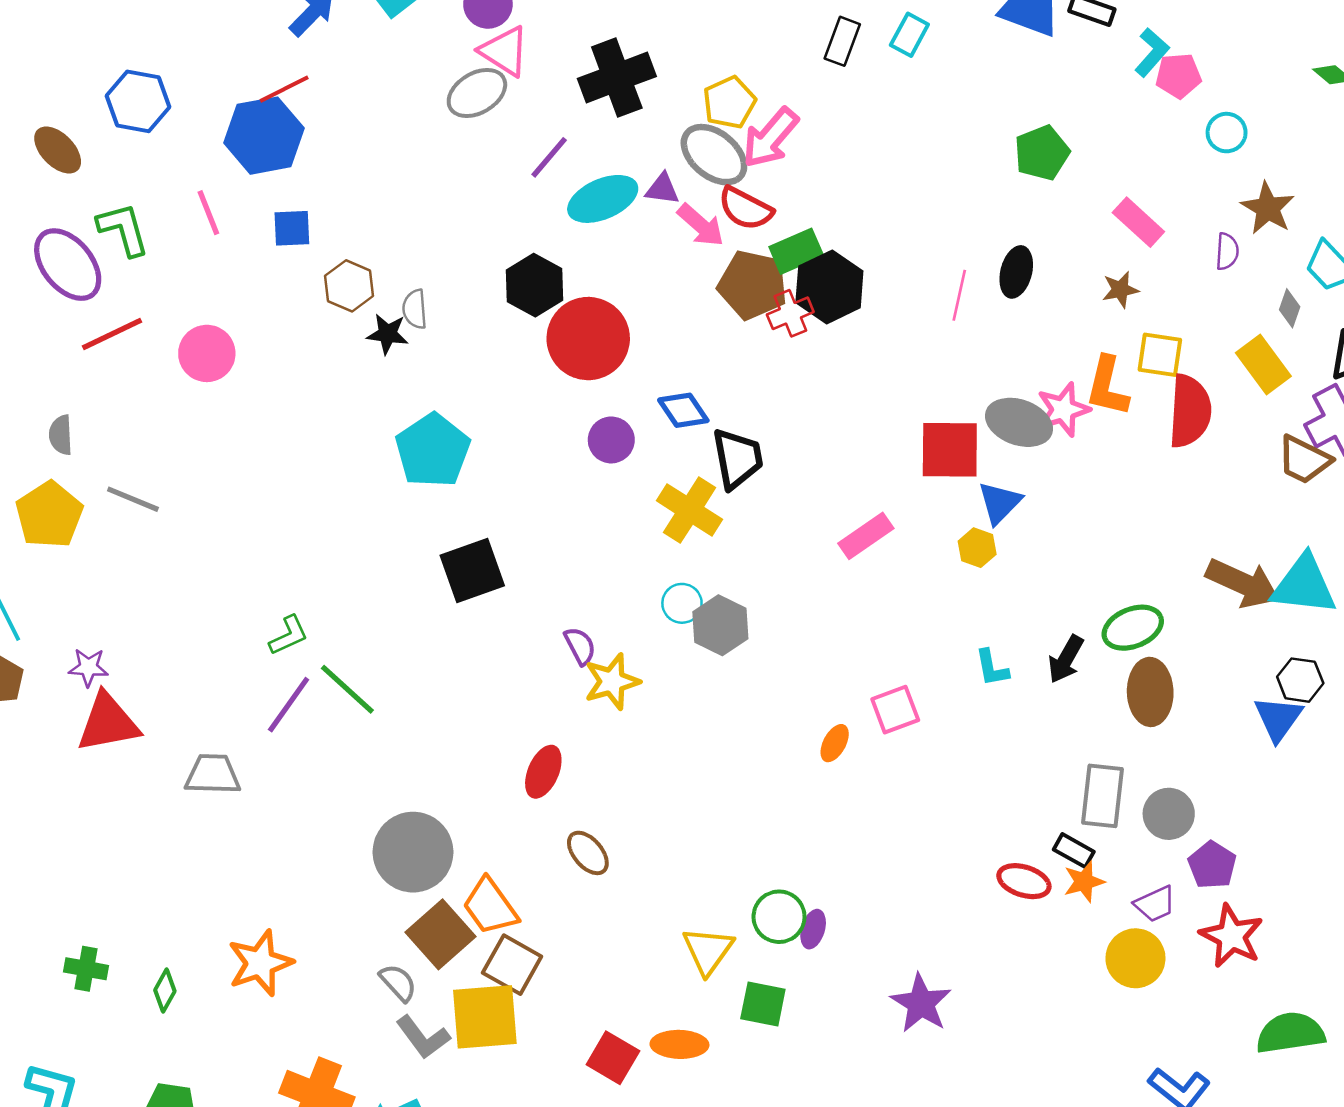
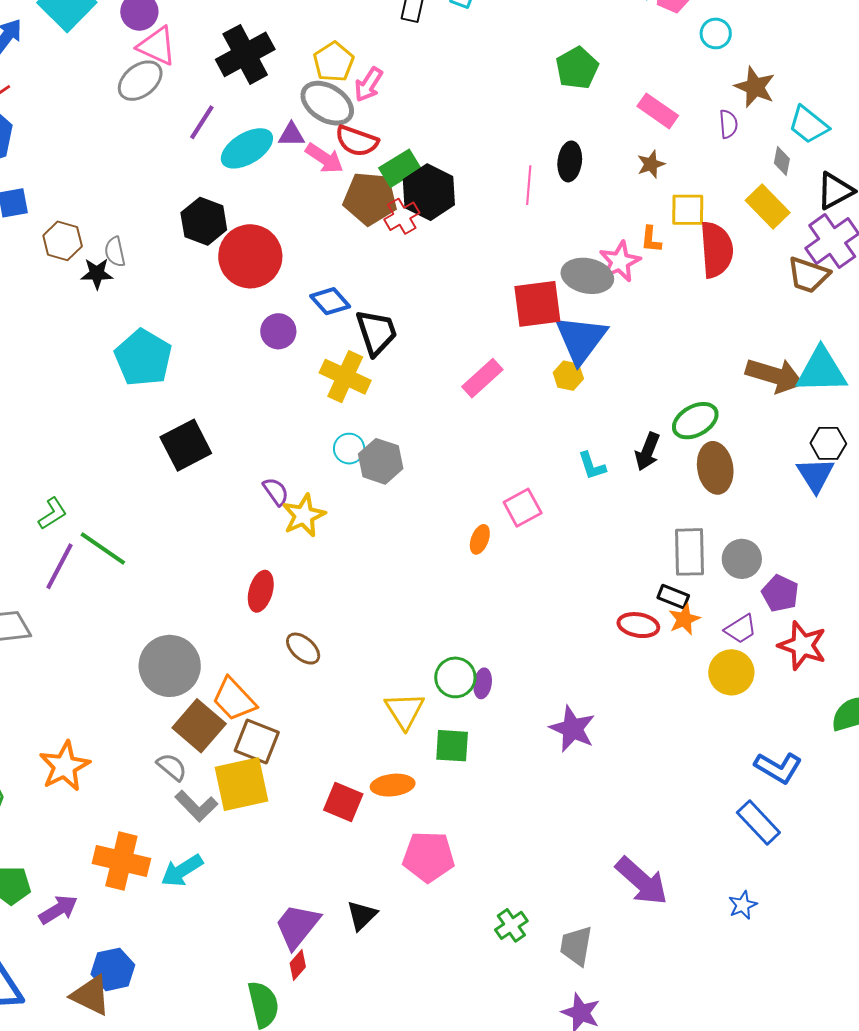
pink arrow: (770, 138) -> (368, 84), size x0.7
orange L-shape: (1107, 386) -> (651, 239), size x0.6
blue triangle: (1000, 503) -> (581, 339), size x1.5

